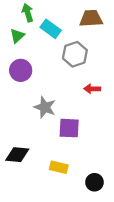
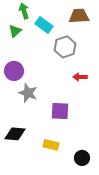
purple circle: (21, 70) -> (14, 71), moved
gray star: (45, 107) -> (28, 93), moved

